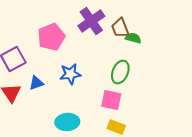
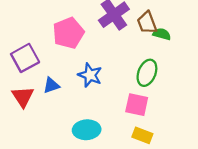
blue star: (70, 74) -> (90, 75), turned 30

